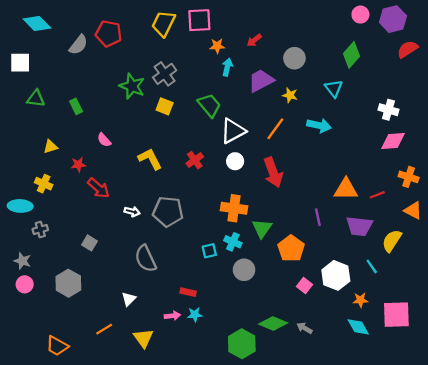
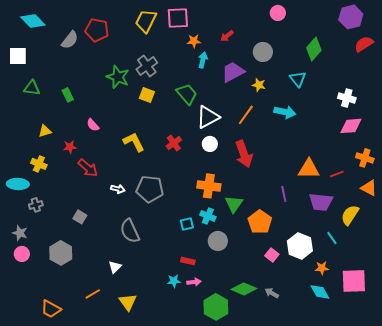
pink circle: (360, 15) -> (278, 13), moved
red rectangle: (188, 292) -> (188, 261), moved
pink arrow: (172, 316) -> (194, 282), moved

